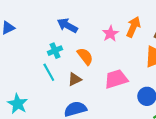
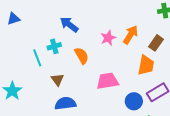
cyan line: (49, 72) -> (37, 58), moved
brown triangle: (75, 79) -> (57, 80), moved, turned -48

